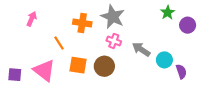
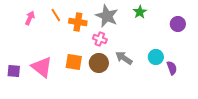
green star: (168, 12) -> (140, 12), moved
pink cross: (114, 41) -> (100, 39), moved
orange line: (59, 43) -> (56, 15), moved
gray arrow: (141, 49) -> (124, 58), moved

